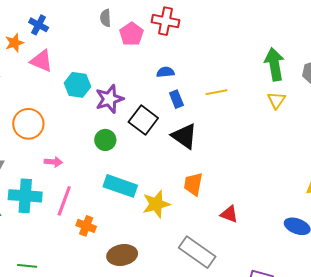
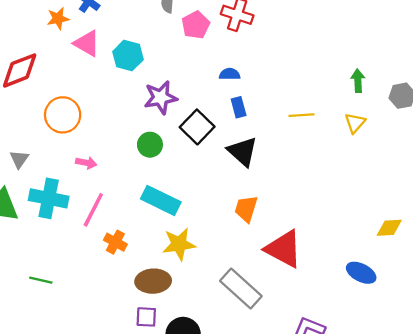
green arrow: (274, 64) -> (358, 81), size x0.6
cyan hexagon: (77, 85) -> (128, 56), moved
yellow line: (216, 92) -> (302, 115), moved
yellow star: (156, 204) -> (179, 244), moved
red triangle: (229, 214) -> (284, 249), size x1.8

